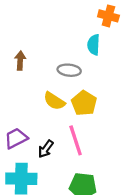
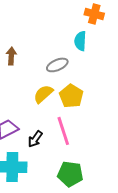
gray ellipse: (69, 70) -> (57, 65), turned -30
yellow semicircle: (54, 101) -> (43, 94), turned 105

